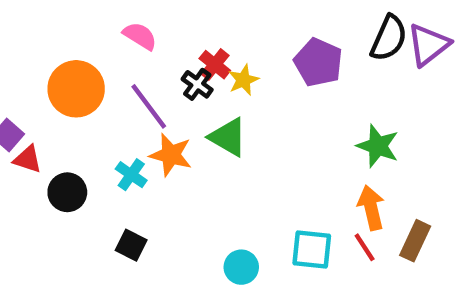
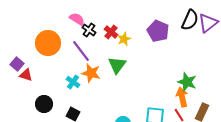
black cross: (197, 84) -> (89, 30), moved
green triangle: (228, 137) -> (117, 65), turned 36
green star: (378, 146) -> (187, 82), moved
black circle: (67, 192) -> (44, 104), moved

